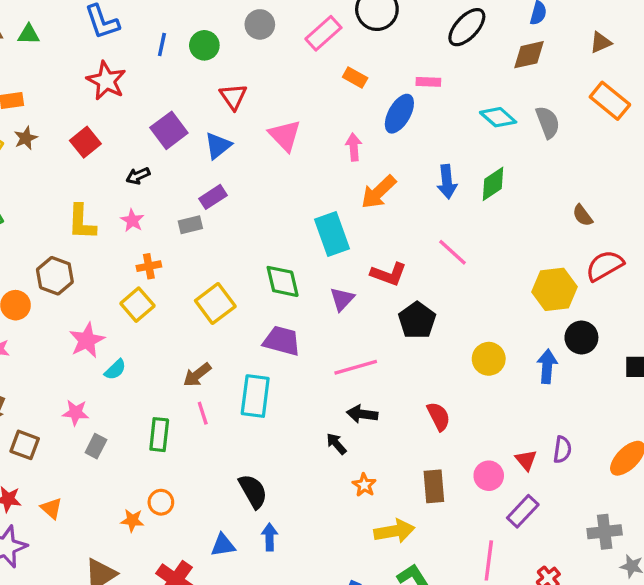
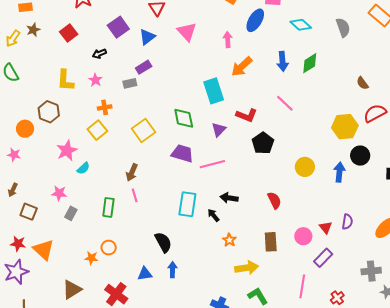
cyan diamond: (498, 117) -> (301, 25), moved
pink line: (356, 367) -> (212, 164), moved
brown arrow: (197, 375) -> (132, 172), turned -30
cyan rectangle: (255, 396) -> (187, 204), moved
orange triangle: (51, 508) -> (44, 250), size x1.6

